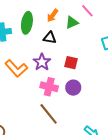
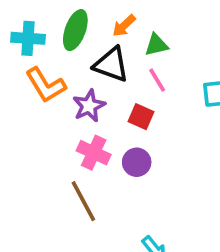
pink line: (87, 11) -> (157, 80), moved
black triangle: (50, 38) -> (111, 65), size x1.5
orange L-shape: (16, 68) -> (46, 85), moved

